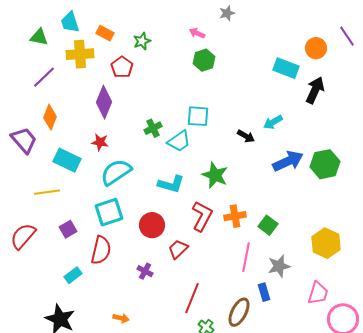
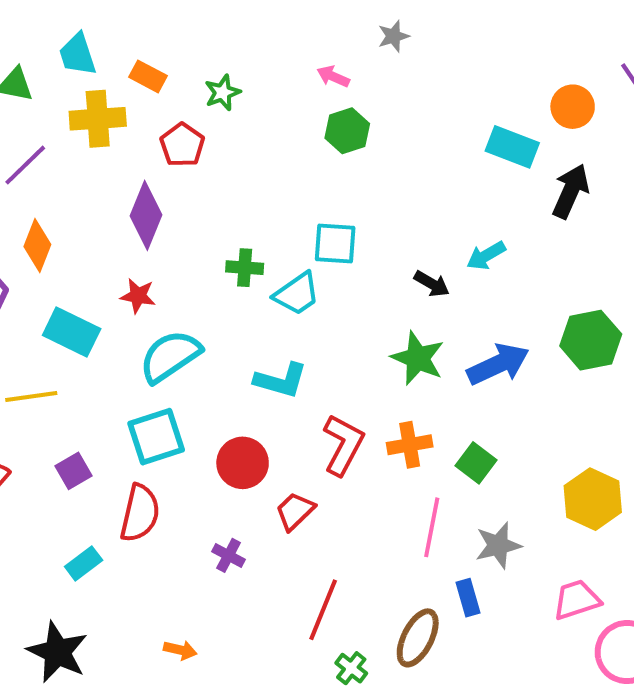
green cross: (153, 128) -> (245, 268), turned 30
blue arrow: (288, 161) -> (498, 364), moved
green star: (215, 175) -> (418, 358), moved
pink trapezoid: (318, 293) -> (577, 600), turned -125

